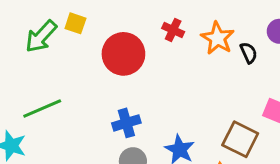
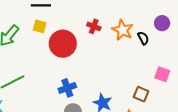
yellow square: (75, 23) -> (40, 26), moved
brown square: (240, 139) -> (141, 94), size x0.7

